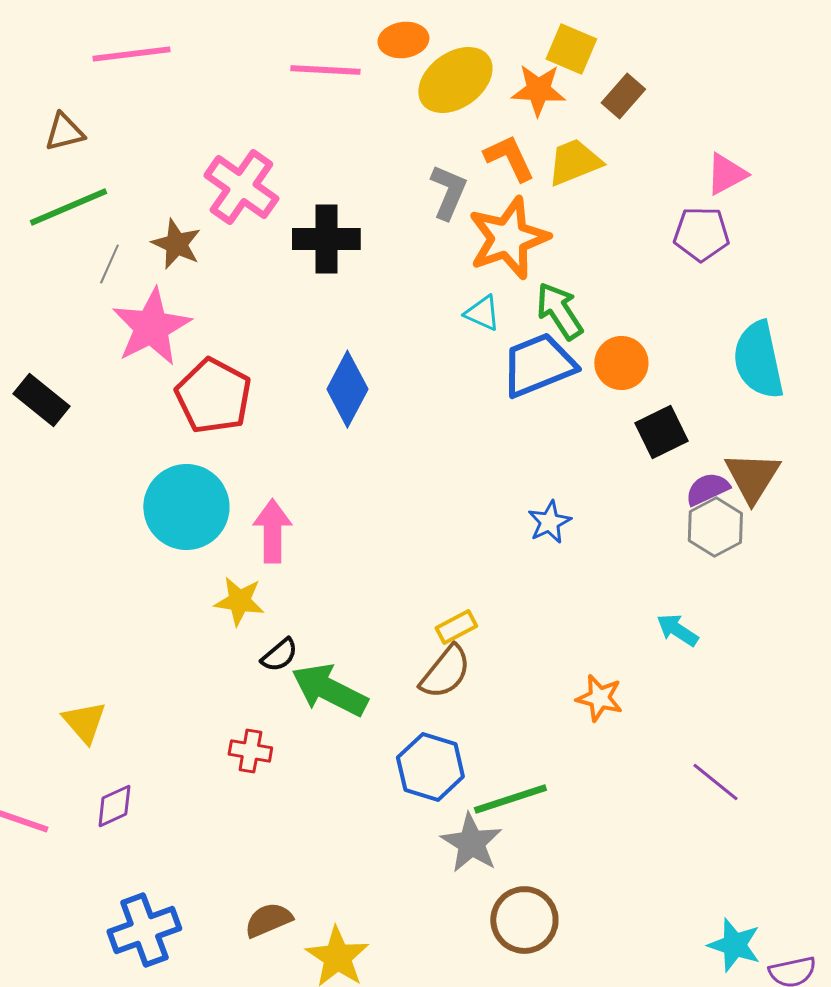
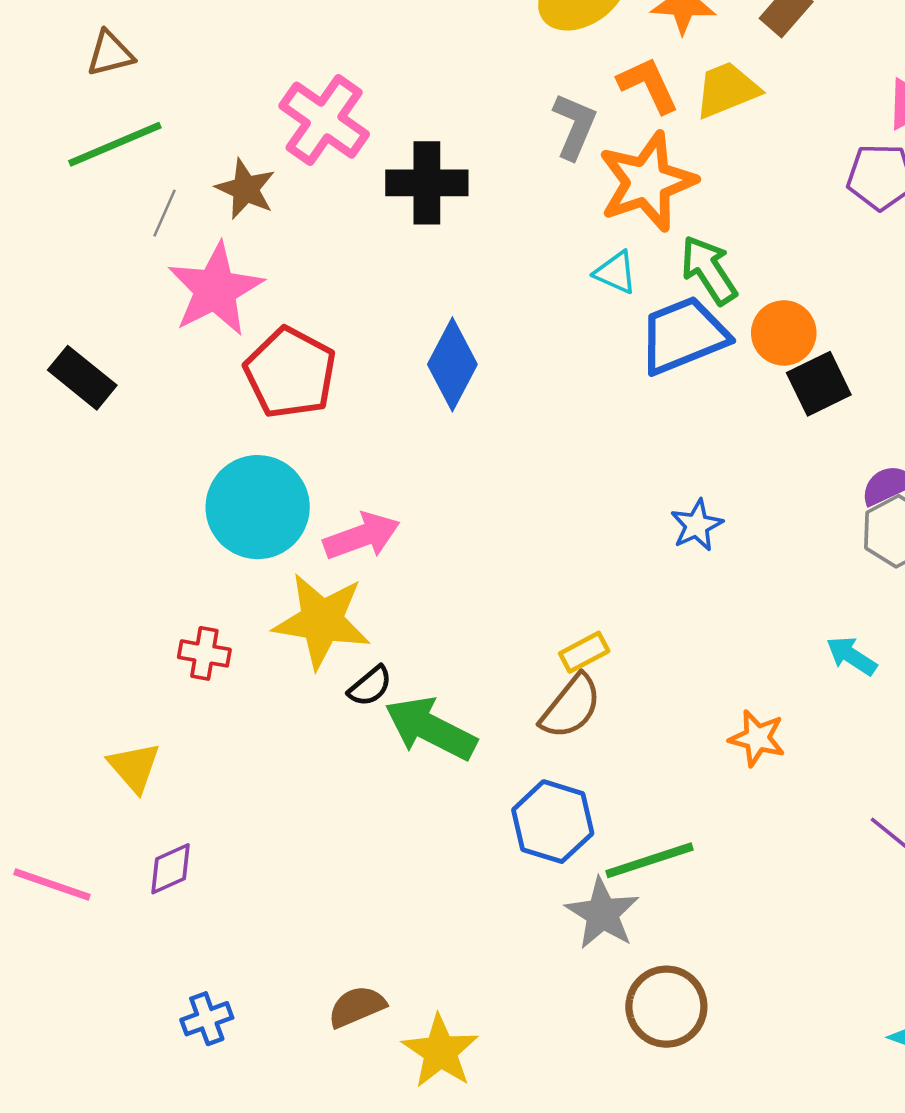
black square: (661, 432) -> (819, 384), moved
pink arrow: (272, 531) -> (362, 536), turned 70
yellow star: (239, 601) -> (322, 621), size x1.6
red cross: (250, 751) -> (204, 653), moved
blue cross: (144, 930) -> (207, 1019), size x0.6

